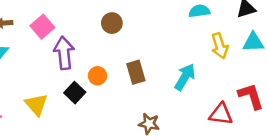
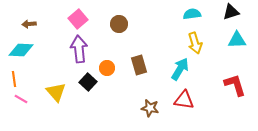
pink square: (42, 27) -> (78, 19), moved
yellow arrow: (220, 46) -> (195, 43), moved
red triangle: (221, 114) -> (184, 100), moved

